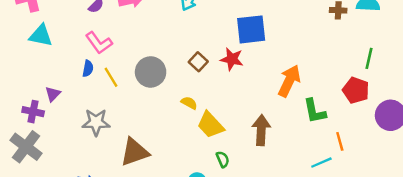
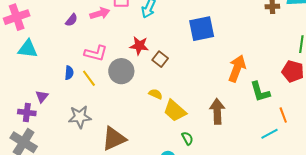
pink L-shape: (99, 43) -> (96, 53), moved, turned -35
red star: (232, 59) -> (139, 46), moved

